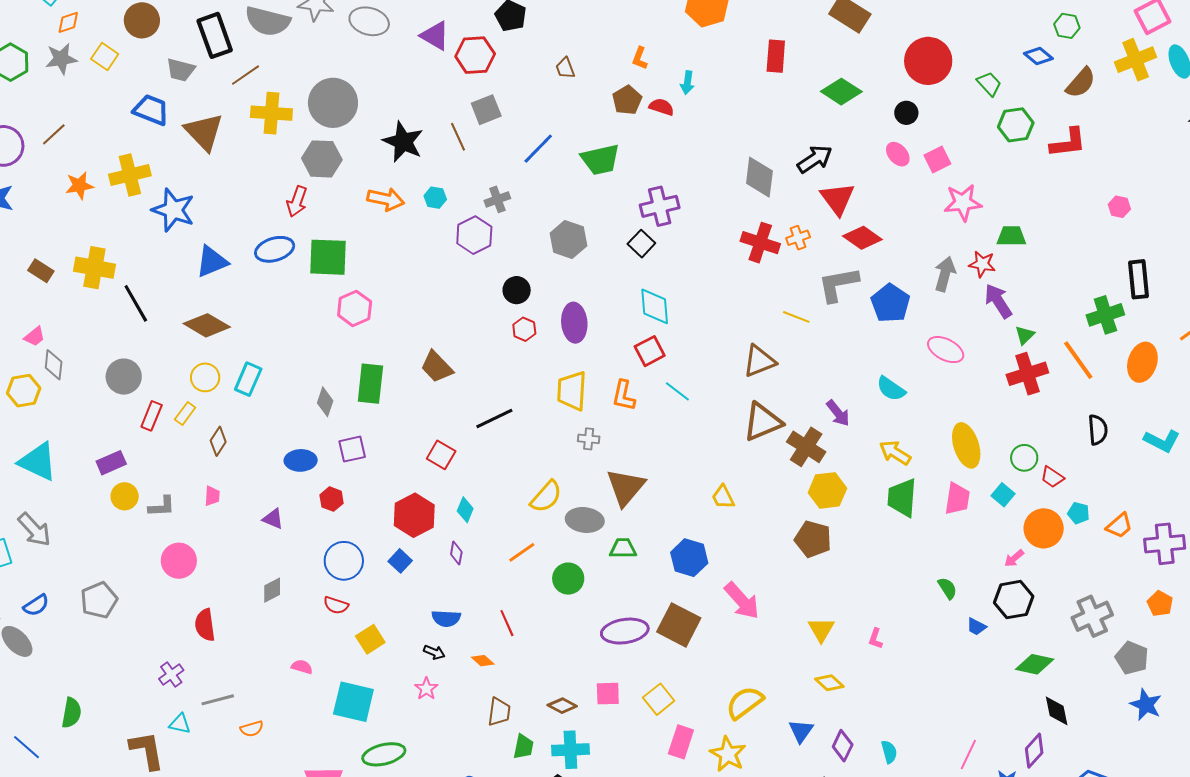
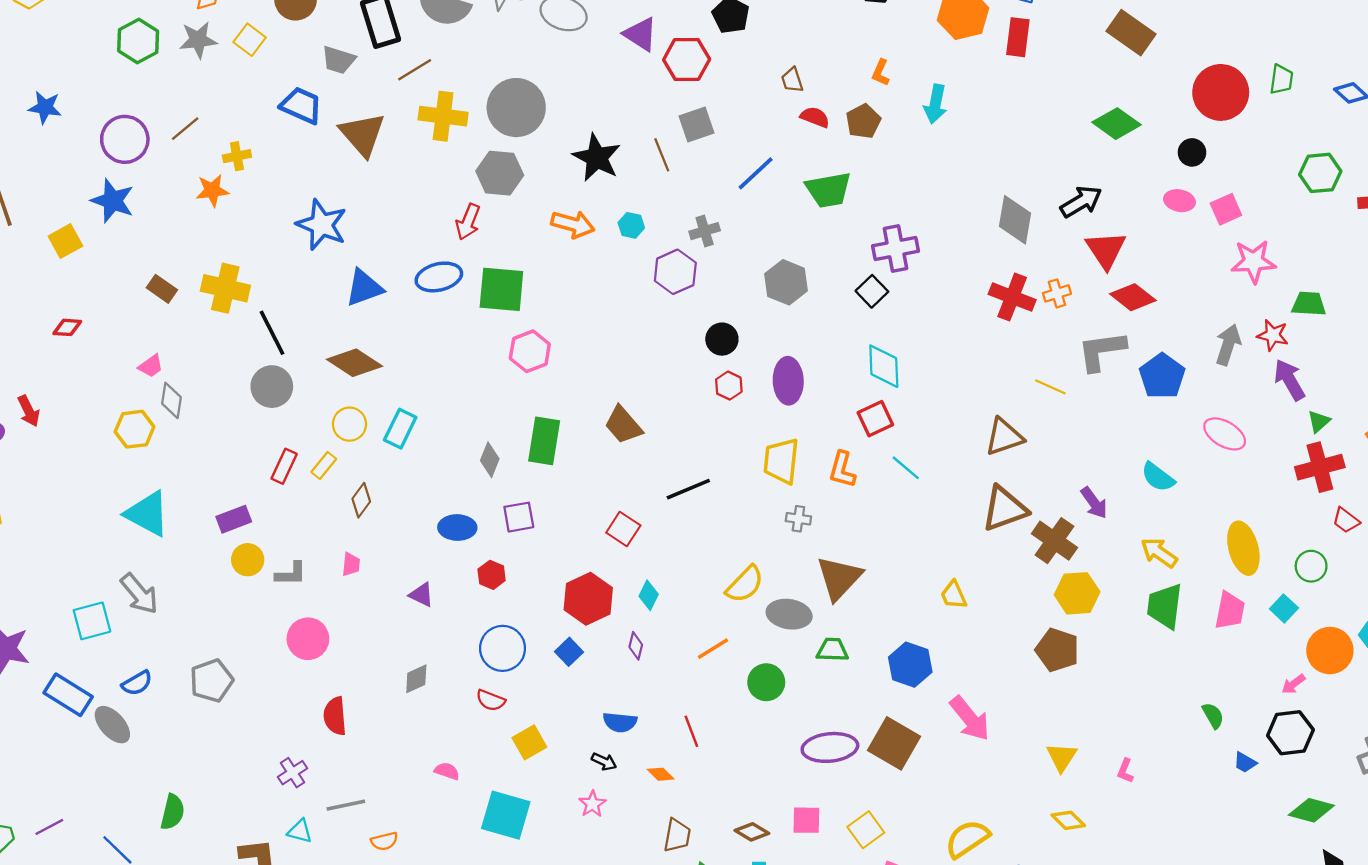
red rectangle: (776, 56) -> (1018, 37), moved
cyan arrow: (687, 83) -> (935, 104), size x1.4
green trapezoid: (989, 84) -> (1281, 79), moved, turned 48
red semicircle: (662, 107) -> (815, 117), moved
pink ellipse: (898, 154) -> (1179, 201), turned -40
yellow cross: (130, 175) -> (237, 156), moved, size x0.6
gray circle: (124, 377) -> (272, 387), moved
red trapezoid: (1052, 477) -> (1346, 520), moved

